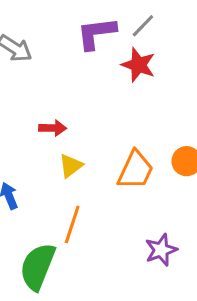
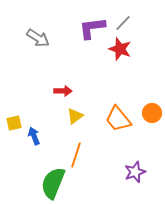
orange trapezoid: (135, 170) -> (118, 119), turned 116

